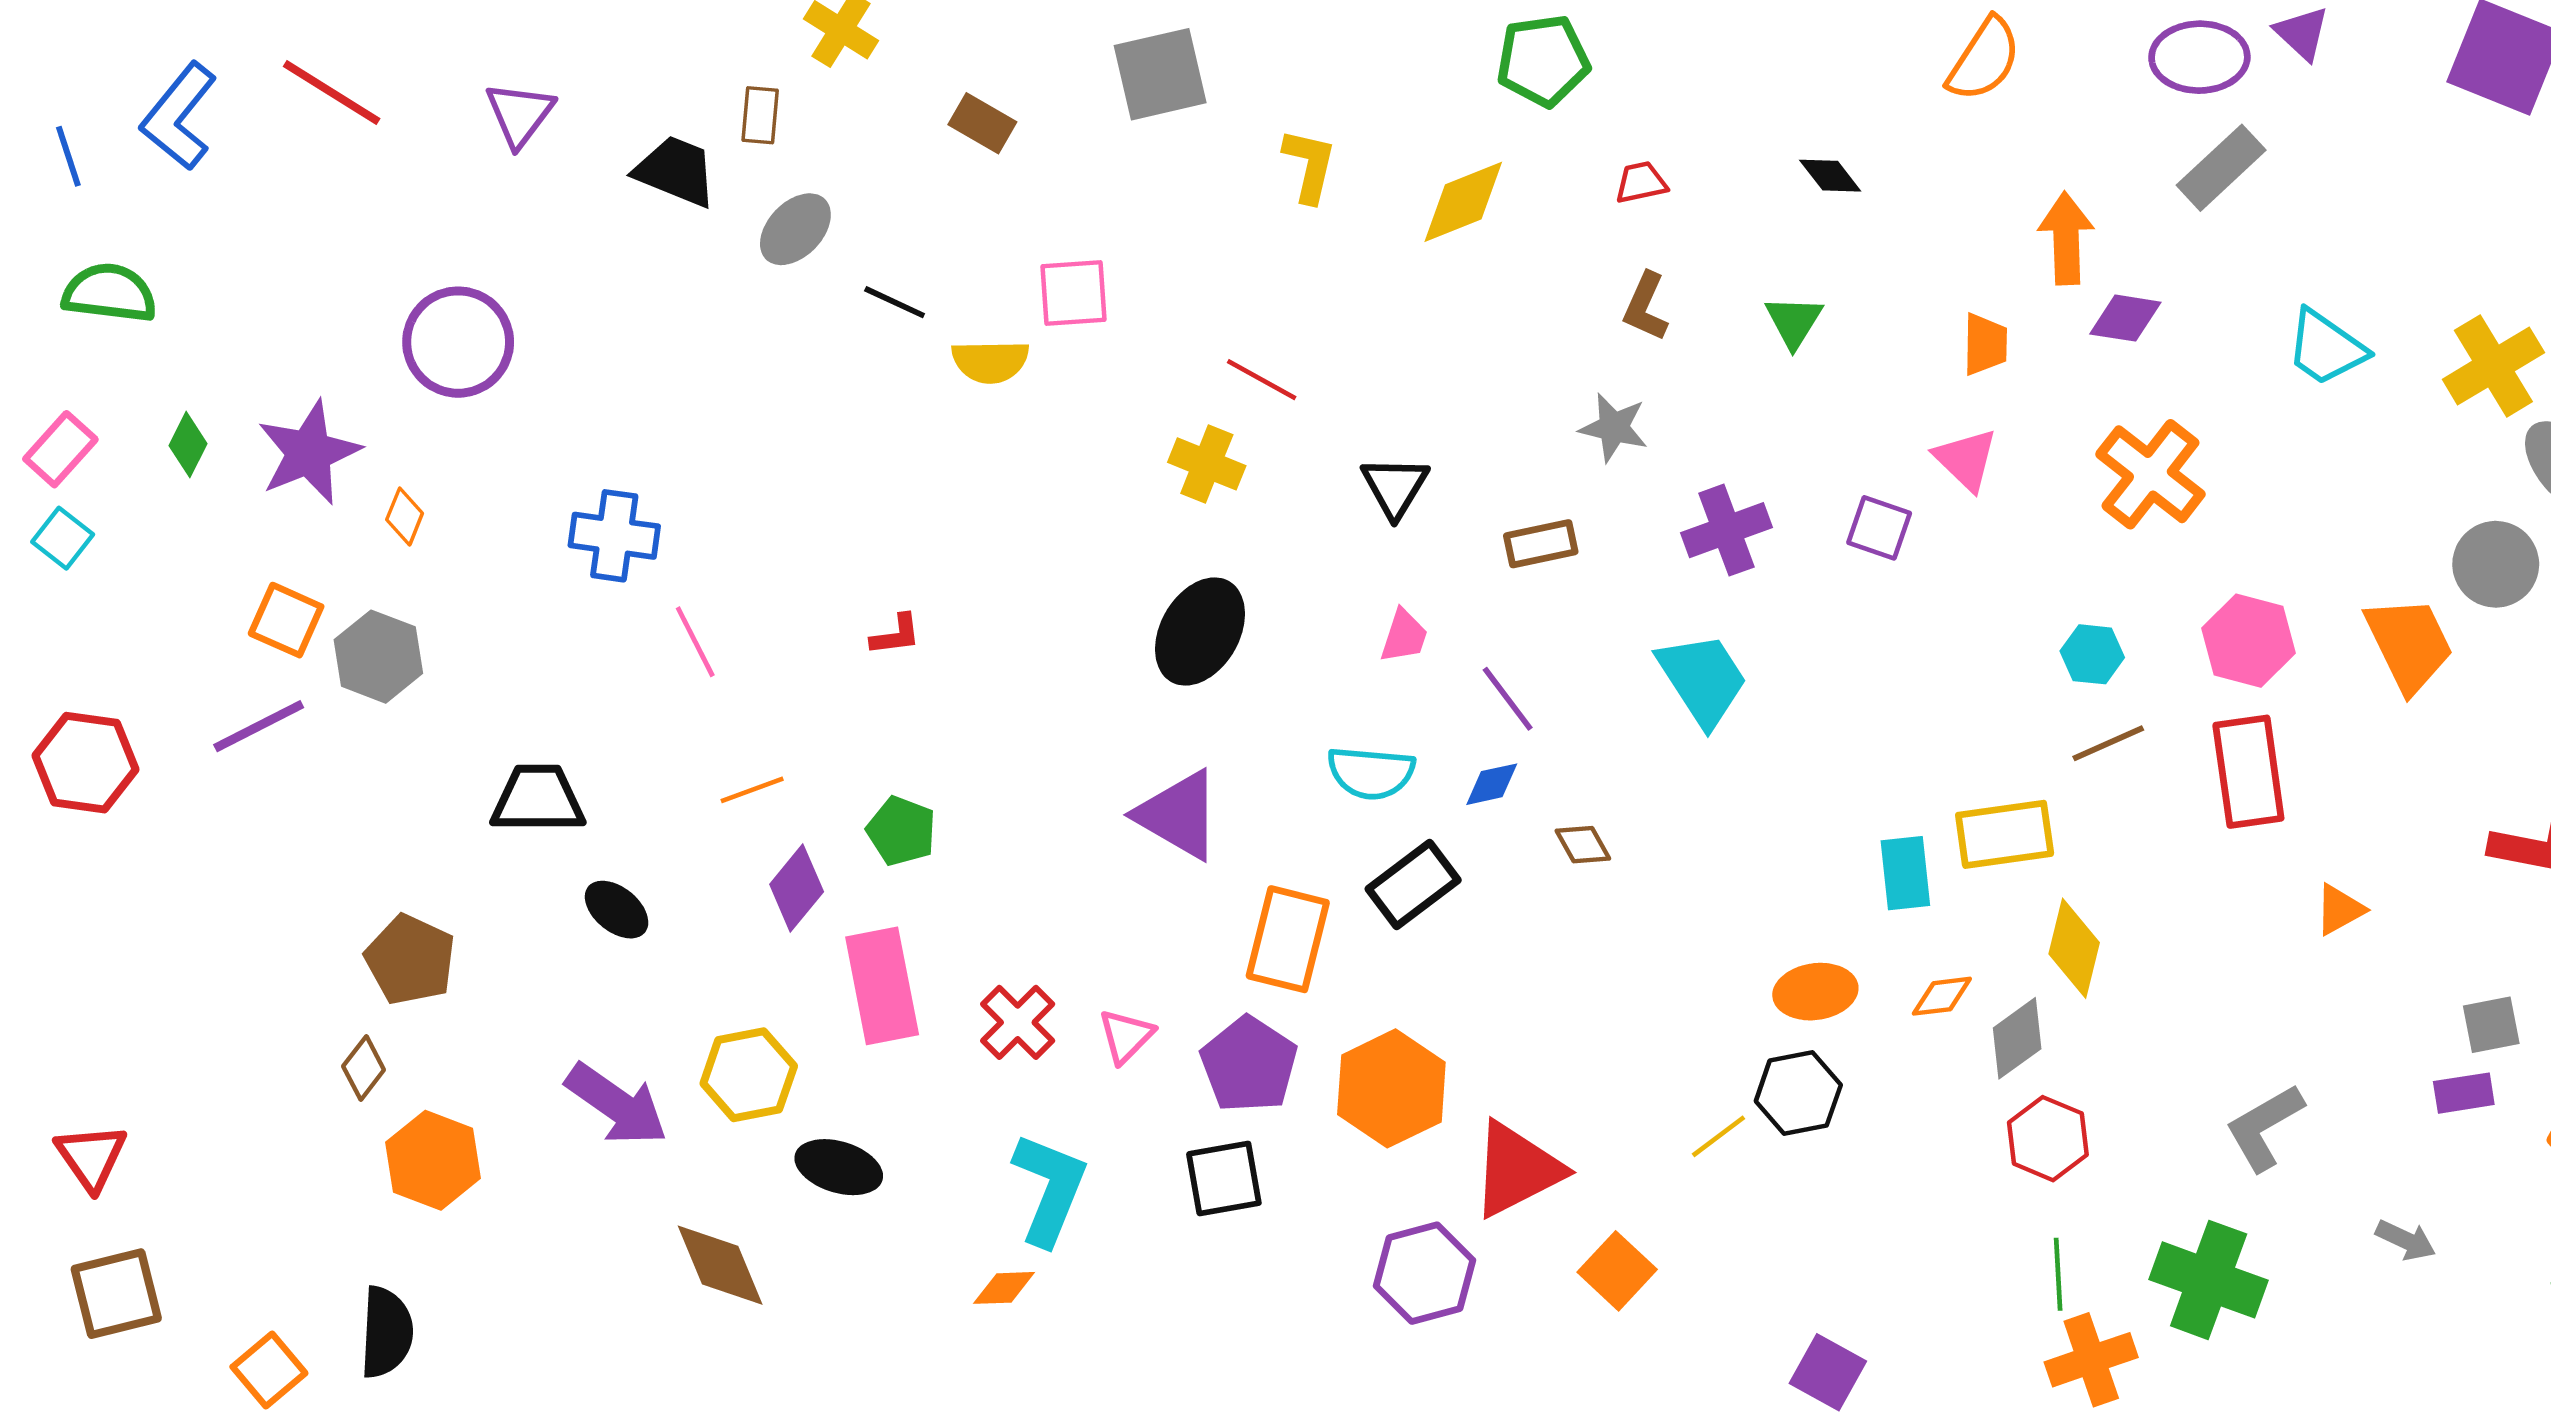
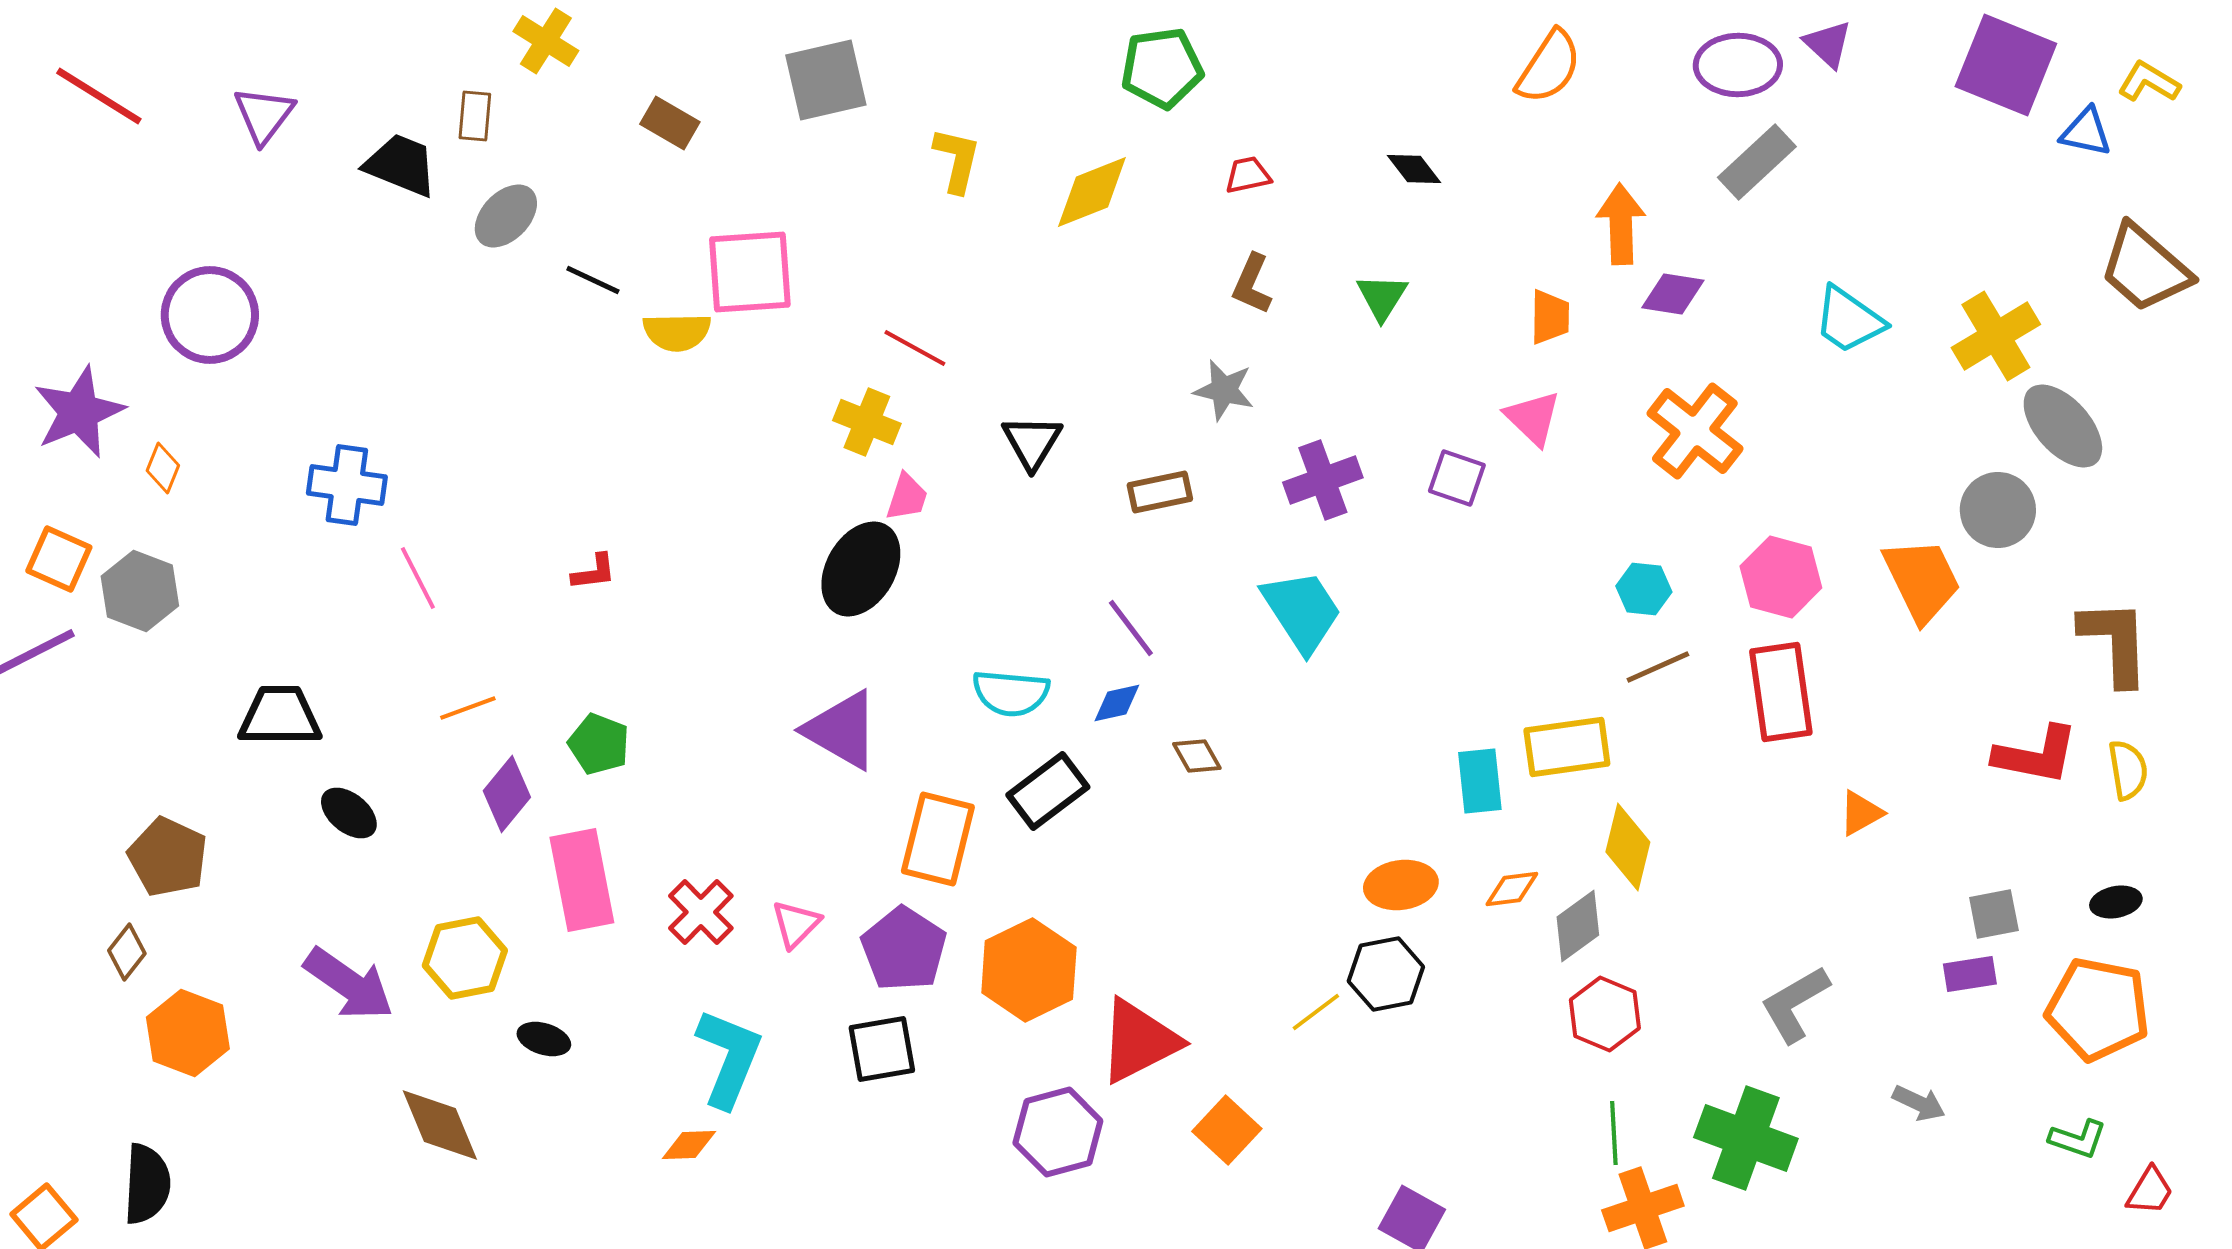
pink square: (1074, 293) -> (750, 272), size x1.4
pink trapezoid: (1404, 636) -> (907, 497), moved
black ellipse: (839, 1167) -> (544, 1039), size x0.7

